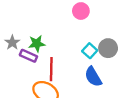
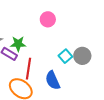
pink circle: (81, 11) -> (48, 19), moved
blue semicircle: (93, 77) -> (53, 80), moved

